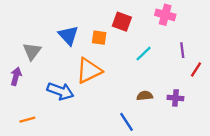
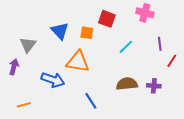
orange triangle: (89, 71) -> (78, 62), turned 35
brown semicircle: (145, 96) -> (127, 84), size x1.5
blue line: (126, 122) -> (91, 101), moved

